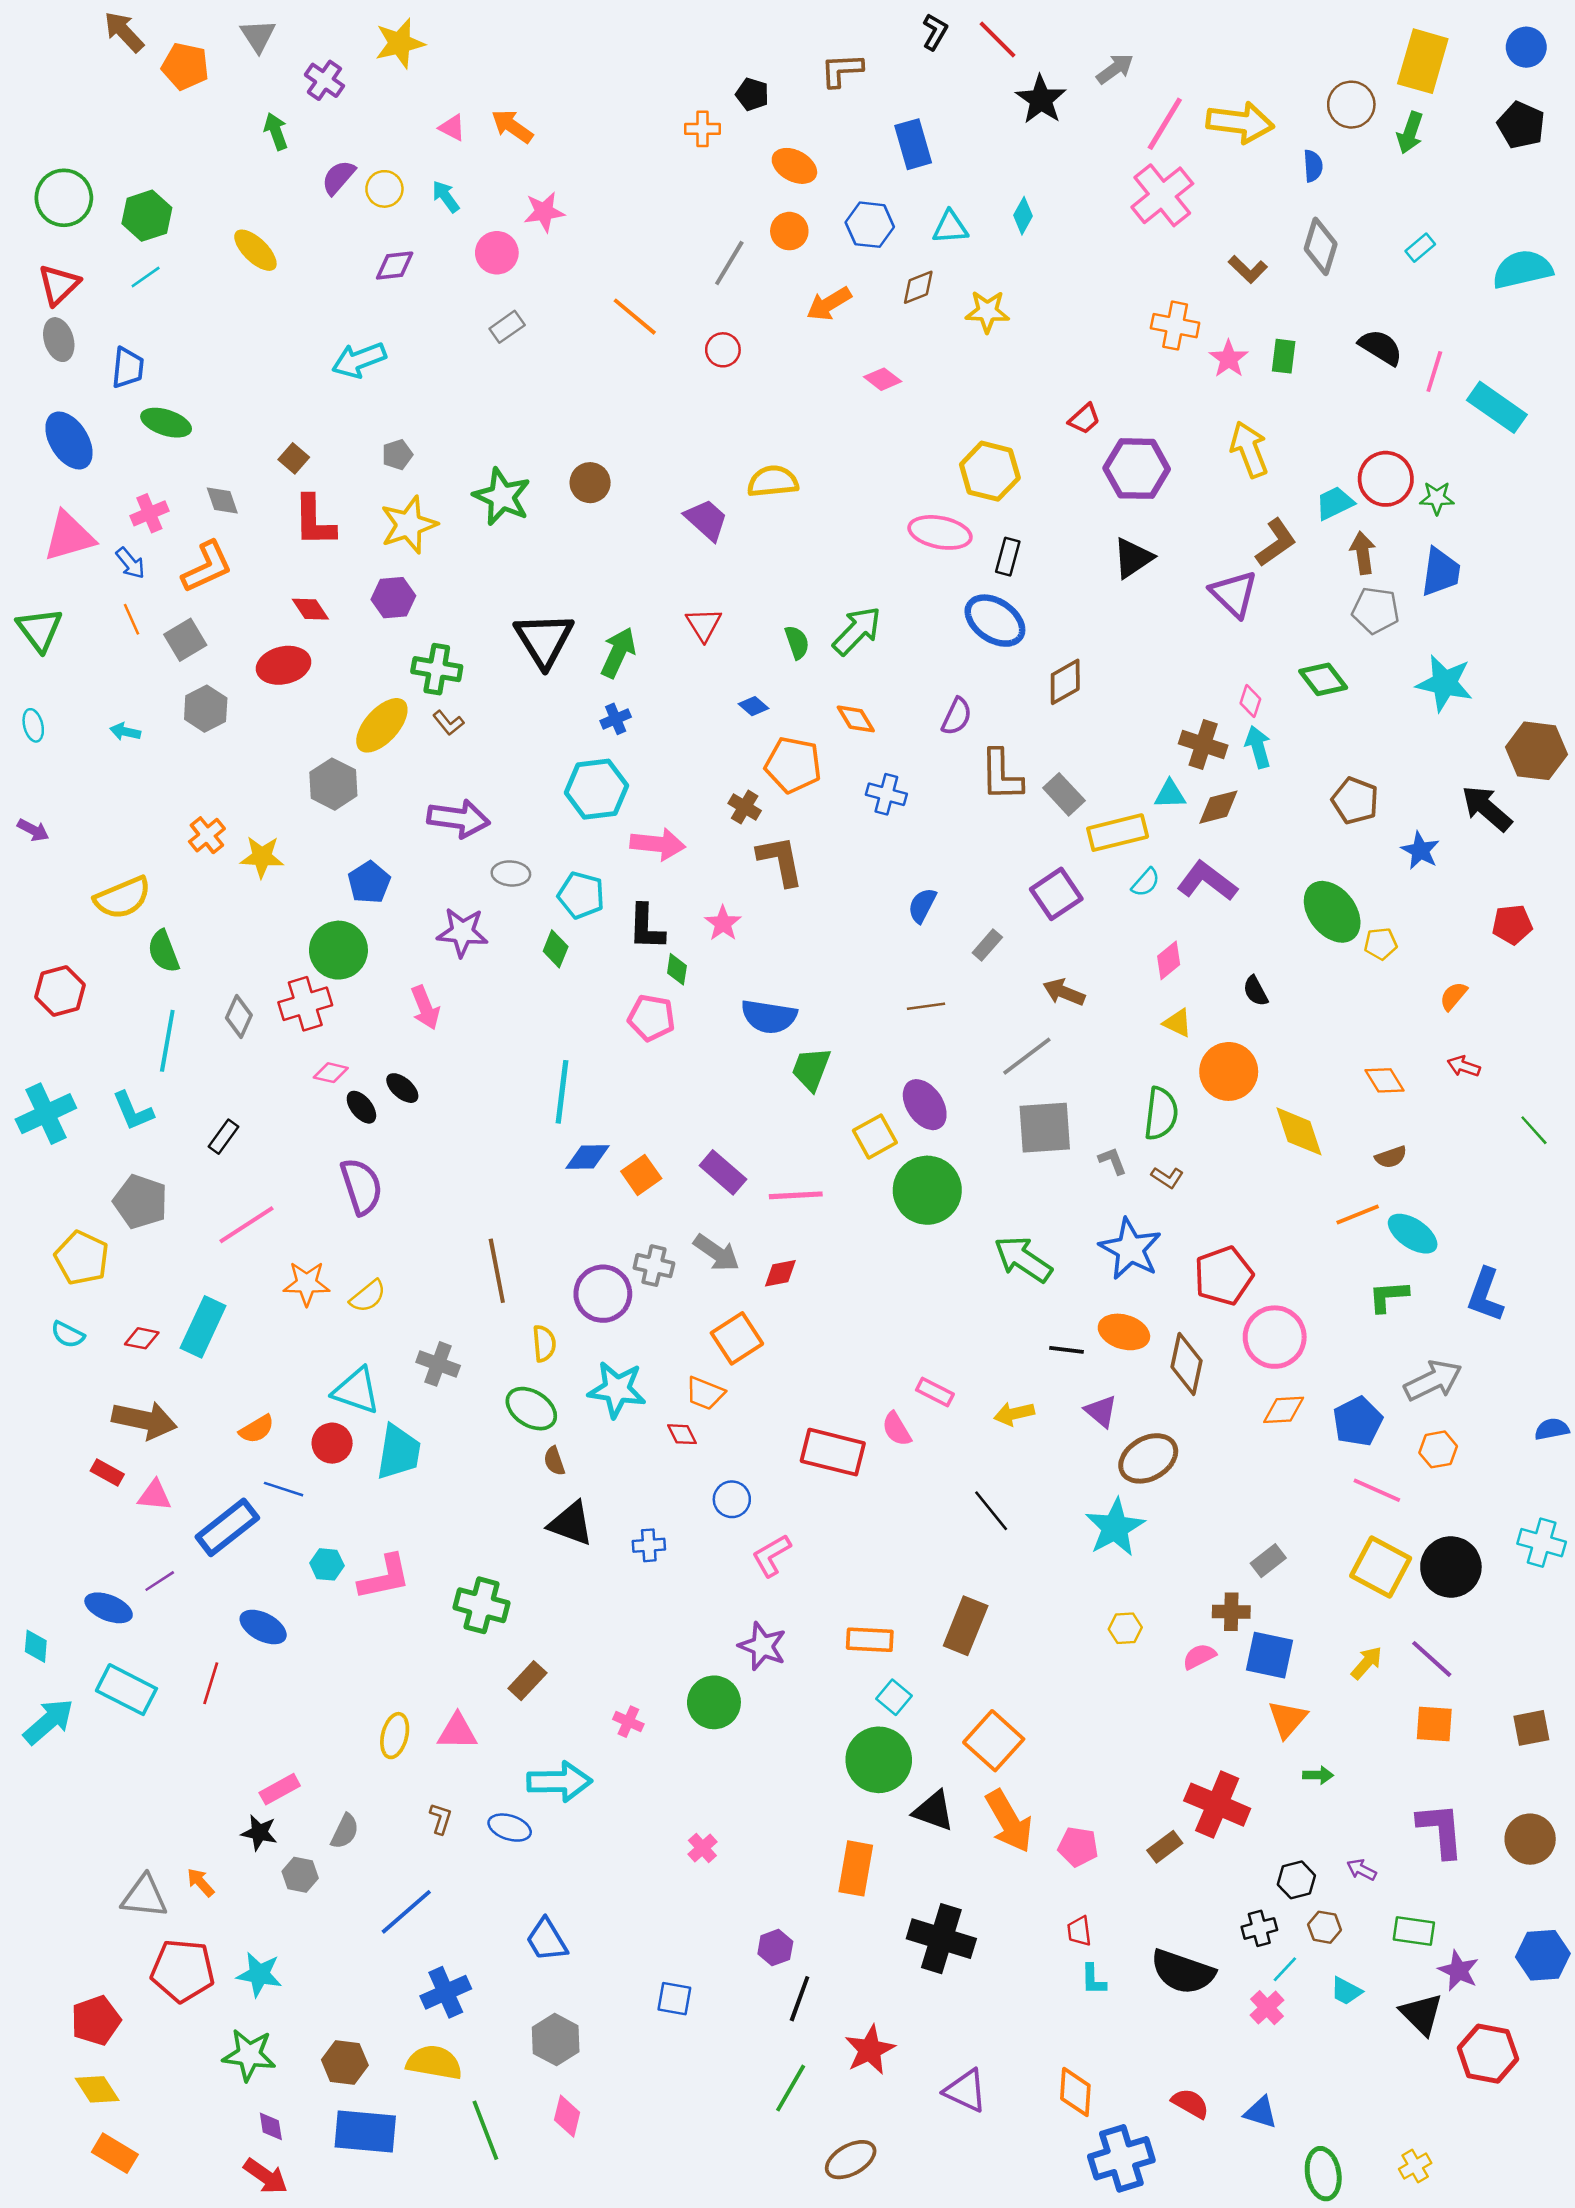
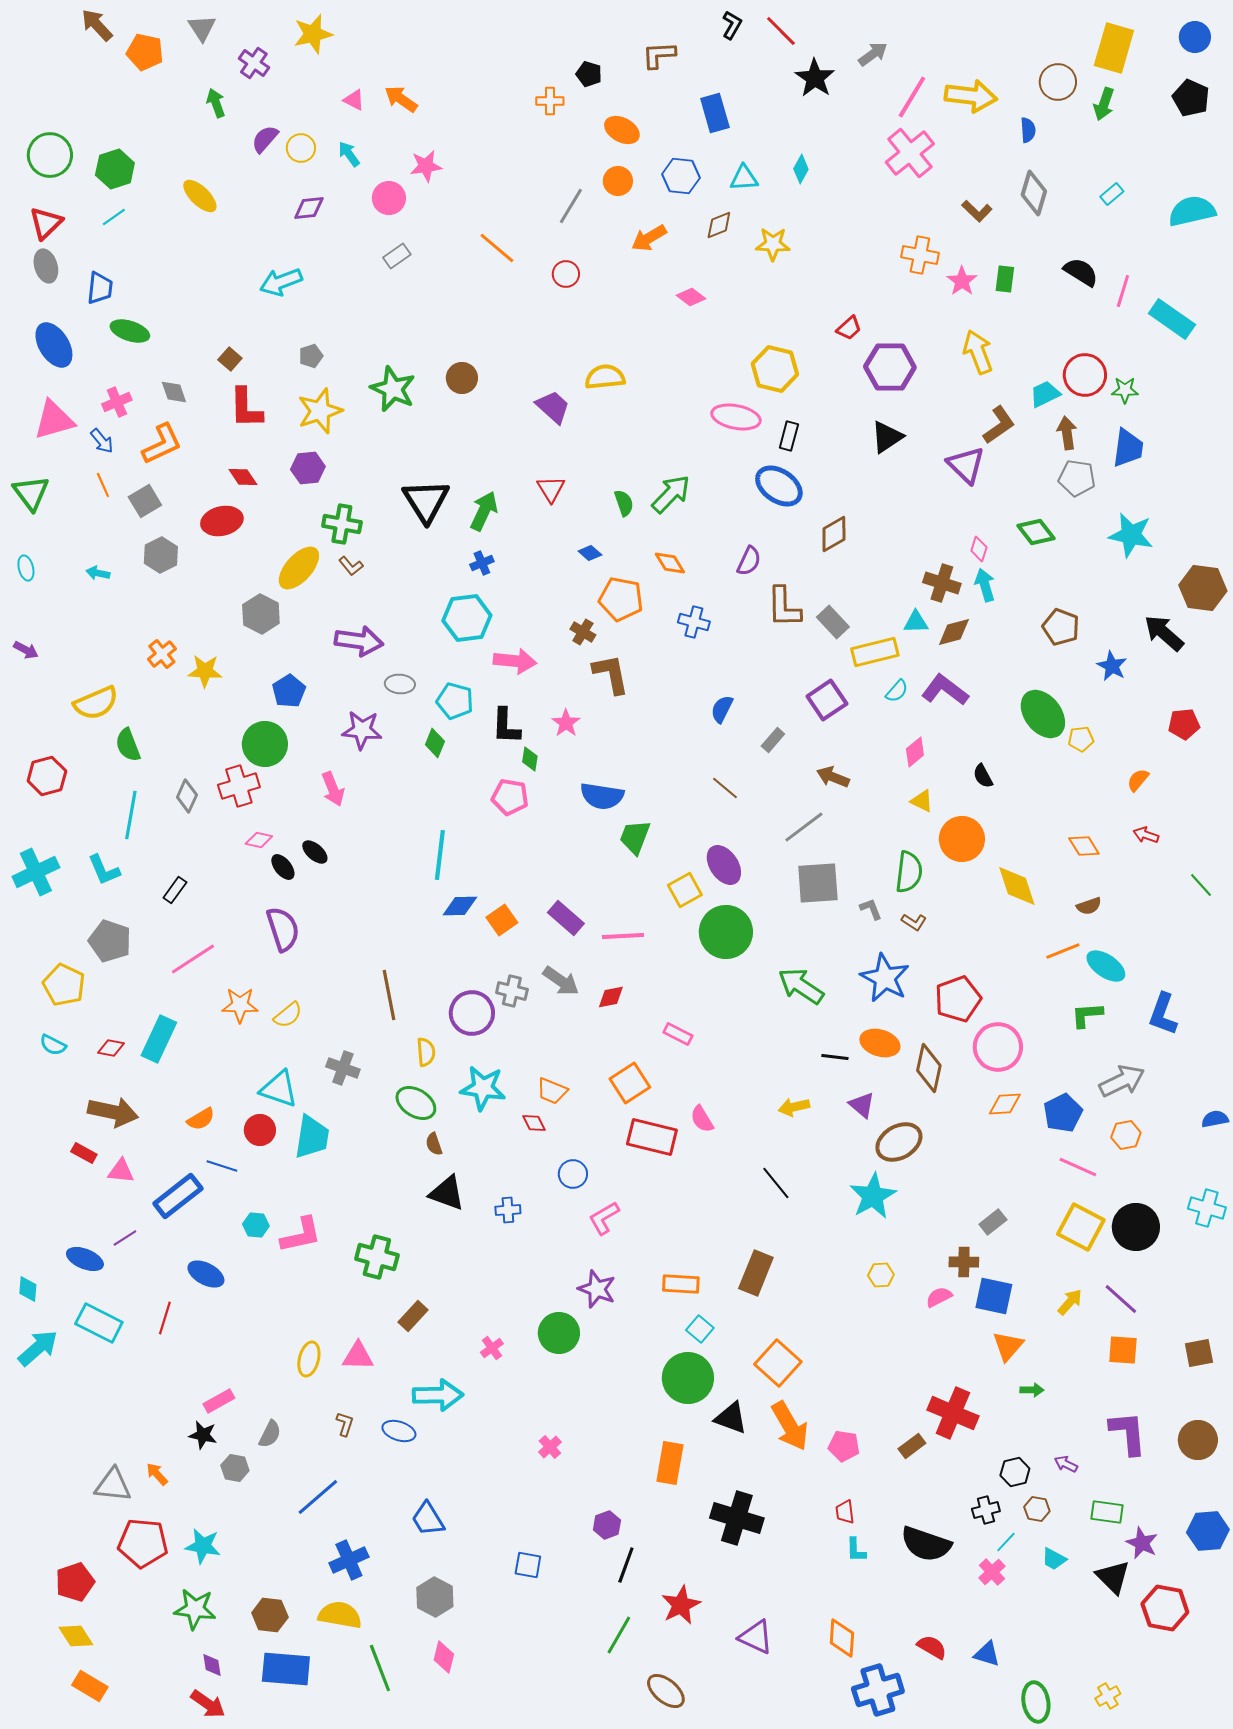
brown line: (926, 1006) -> (725, 788), turned 48
orange square: (737, 1338) -> (630, 1083), moved
pink rectangle: (935, 1392) -> (678, 1034), moved
pink cross: (628, 1722) -> (492, 1348), turned 30
brown ellipse: (851, 2160) -> (666, 1691), turned 69

